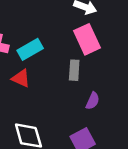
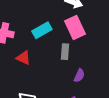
cyan rectangle: (30, 49) -> (42, 30), moved

